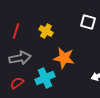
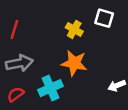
yellow cross: (46, 31) -> (74, 29), moved

